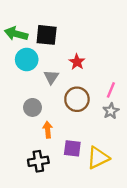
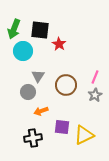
green arrow: (16, 34) -> (14, 29), turned -84
red star: (77, 62) -> (59, 44), moved
gray triangle: (51, 77) -> (38, 76), moved
orange arrow: (48, 130) -> (41, 111), turned -104

